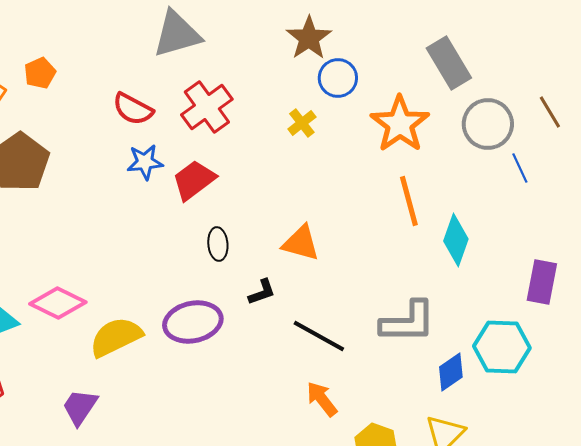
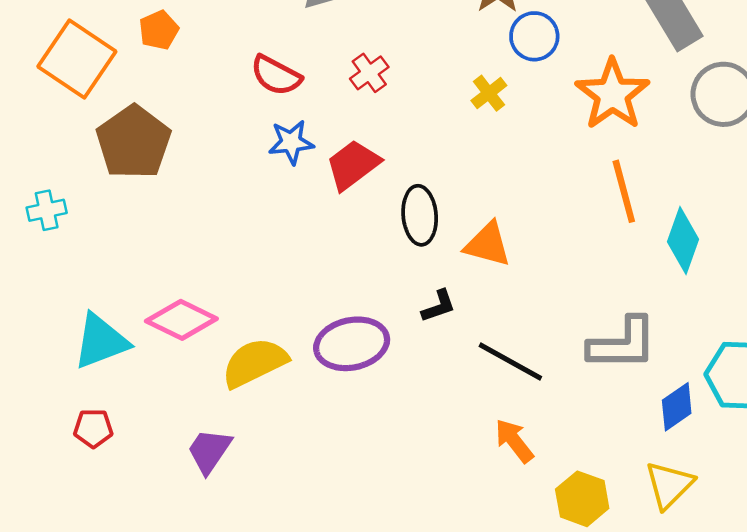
red cross: (207, 107) -> (369, 73), size x0.6
black ellipse: (218, 244) -> (420, 215), moved, size x1.4

